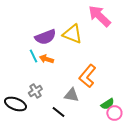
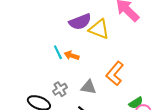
purple semicircle: (45, 37) -> (80, 22), moved
gray triangle: (71, 95) -> (88, 87), moved

